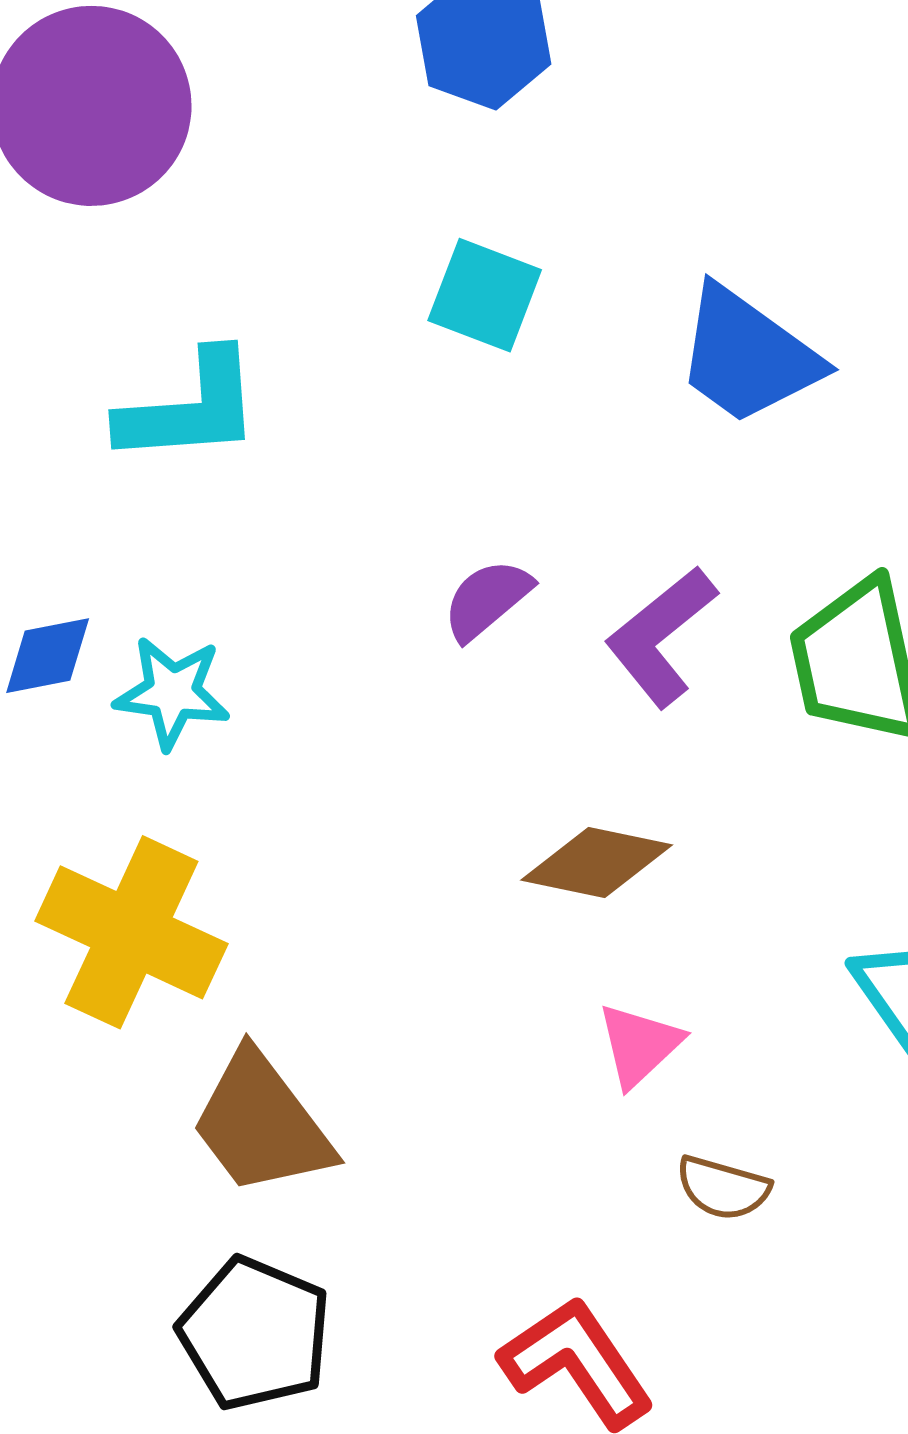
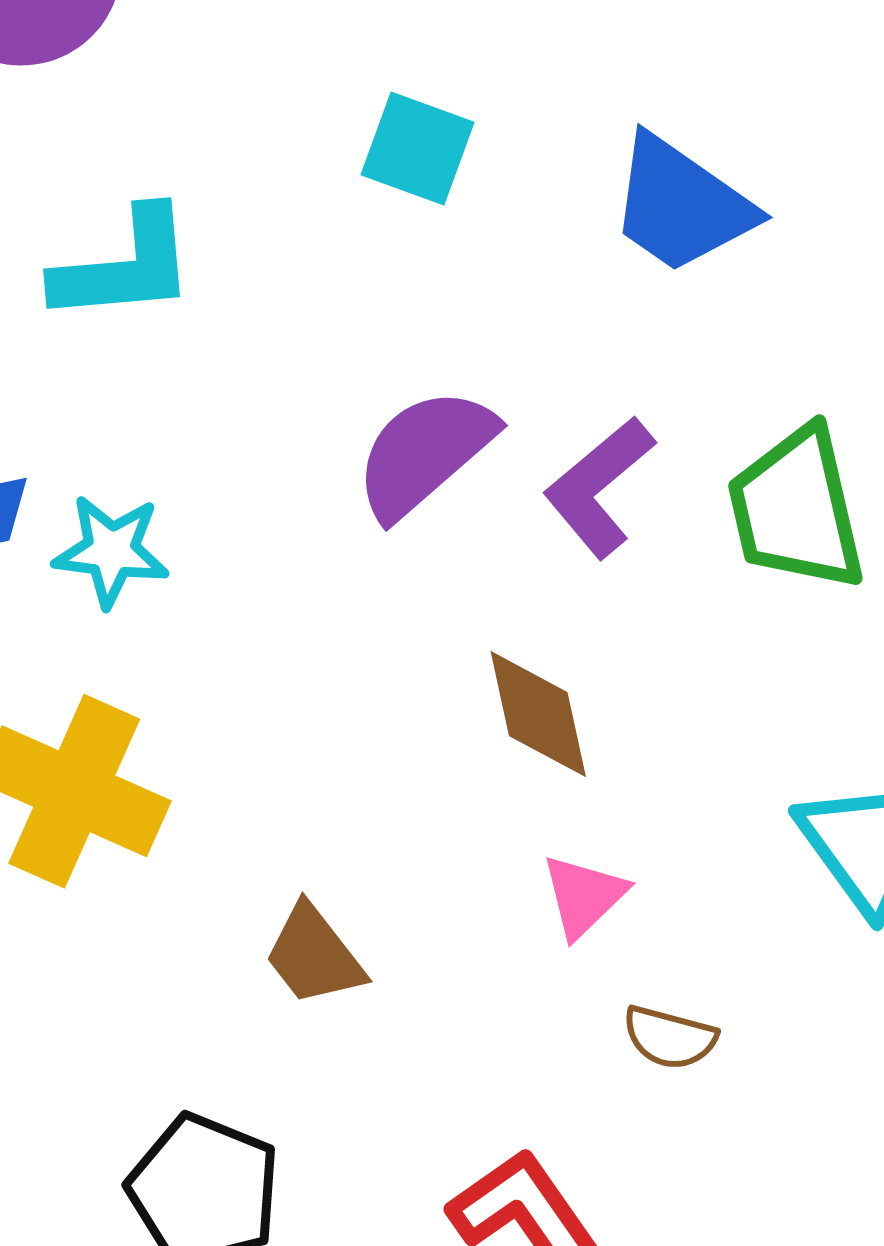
purple semicircle: (487, 600) -> (425, 453), size x1.6
brown diamond: (597, 862) -> (538, 714), turned 67
brown trapezoid: (261, 1124) -> (314, 955), moved, size x0.7

